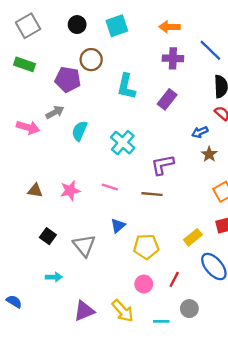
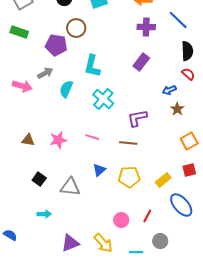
cyan L-shape: (126, 86) -> (92, 66), moved
gray triangle: (84, 245) -> (70, 187), turned -45
yellow pentagon: (146, 247) -> (129, 177), moved

